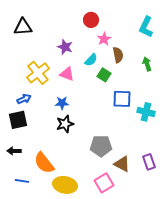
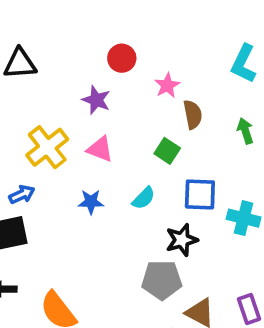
red circle: (91, 20) -> (122, 58), moved
cyan semicircle: (91, 60) -> (144, 198), moved
black star: (65, 124) -> (182, 240), moved

